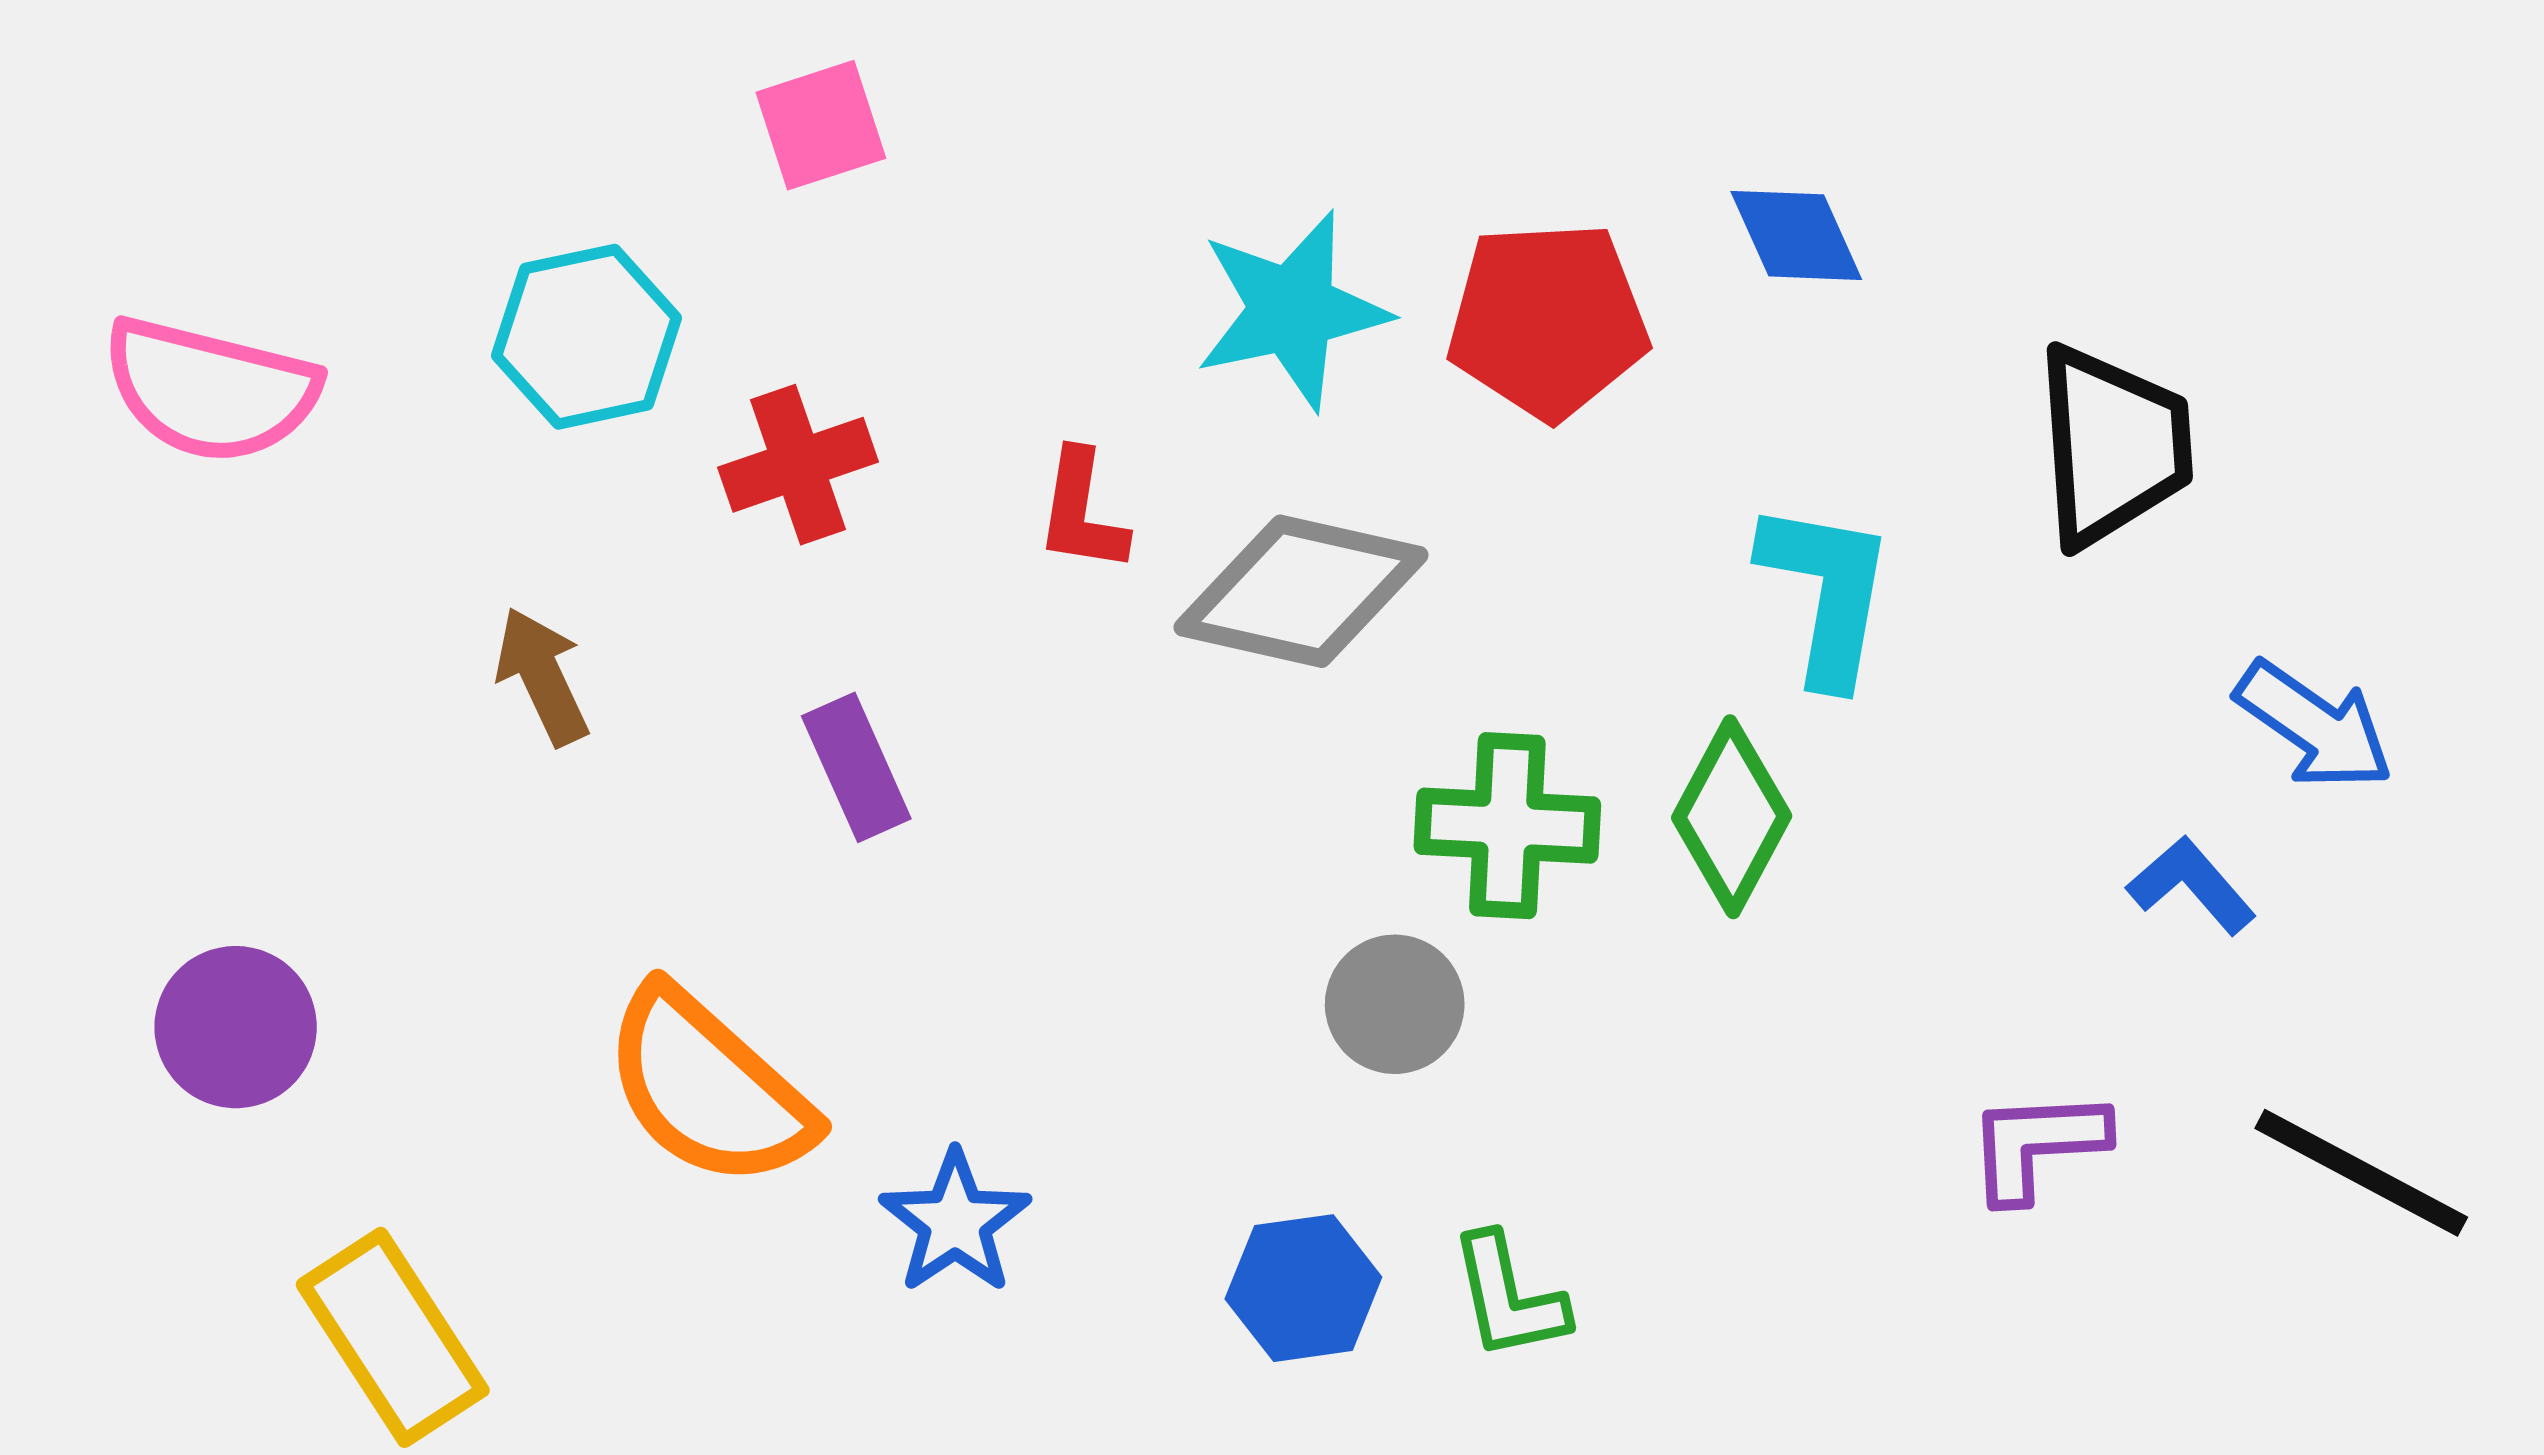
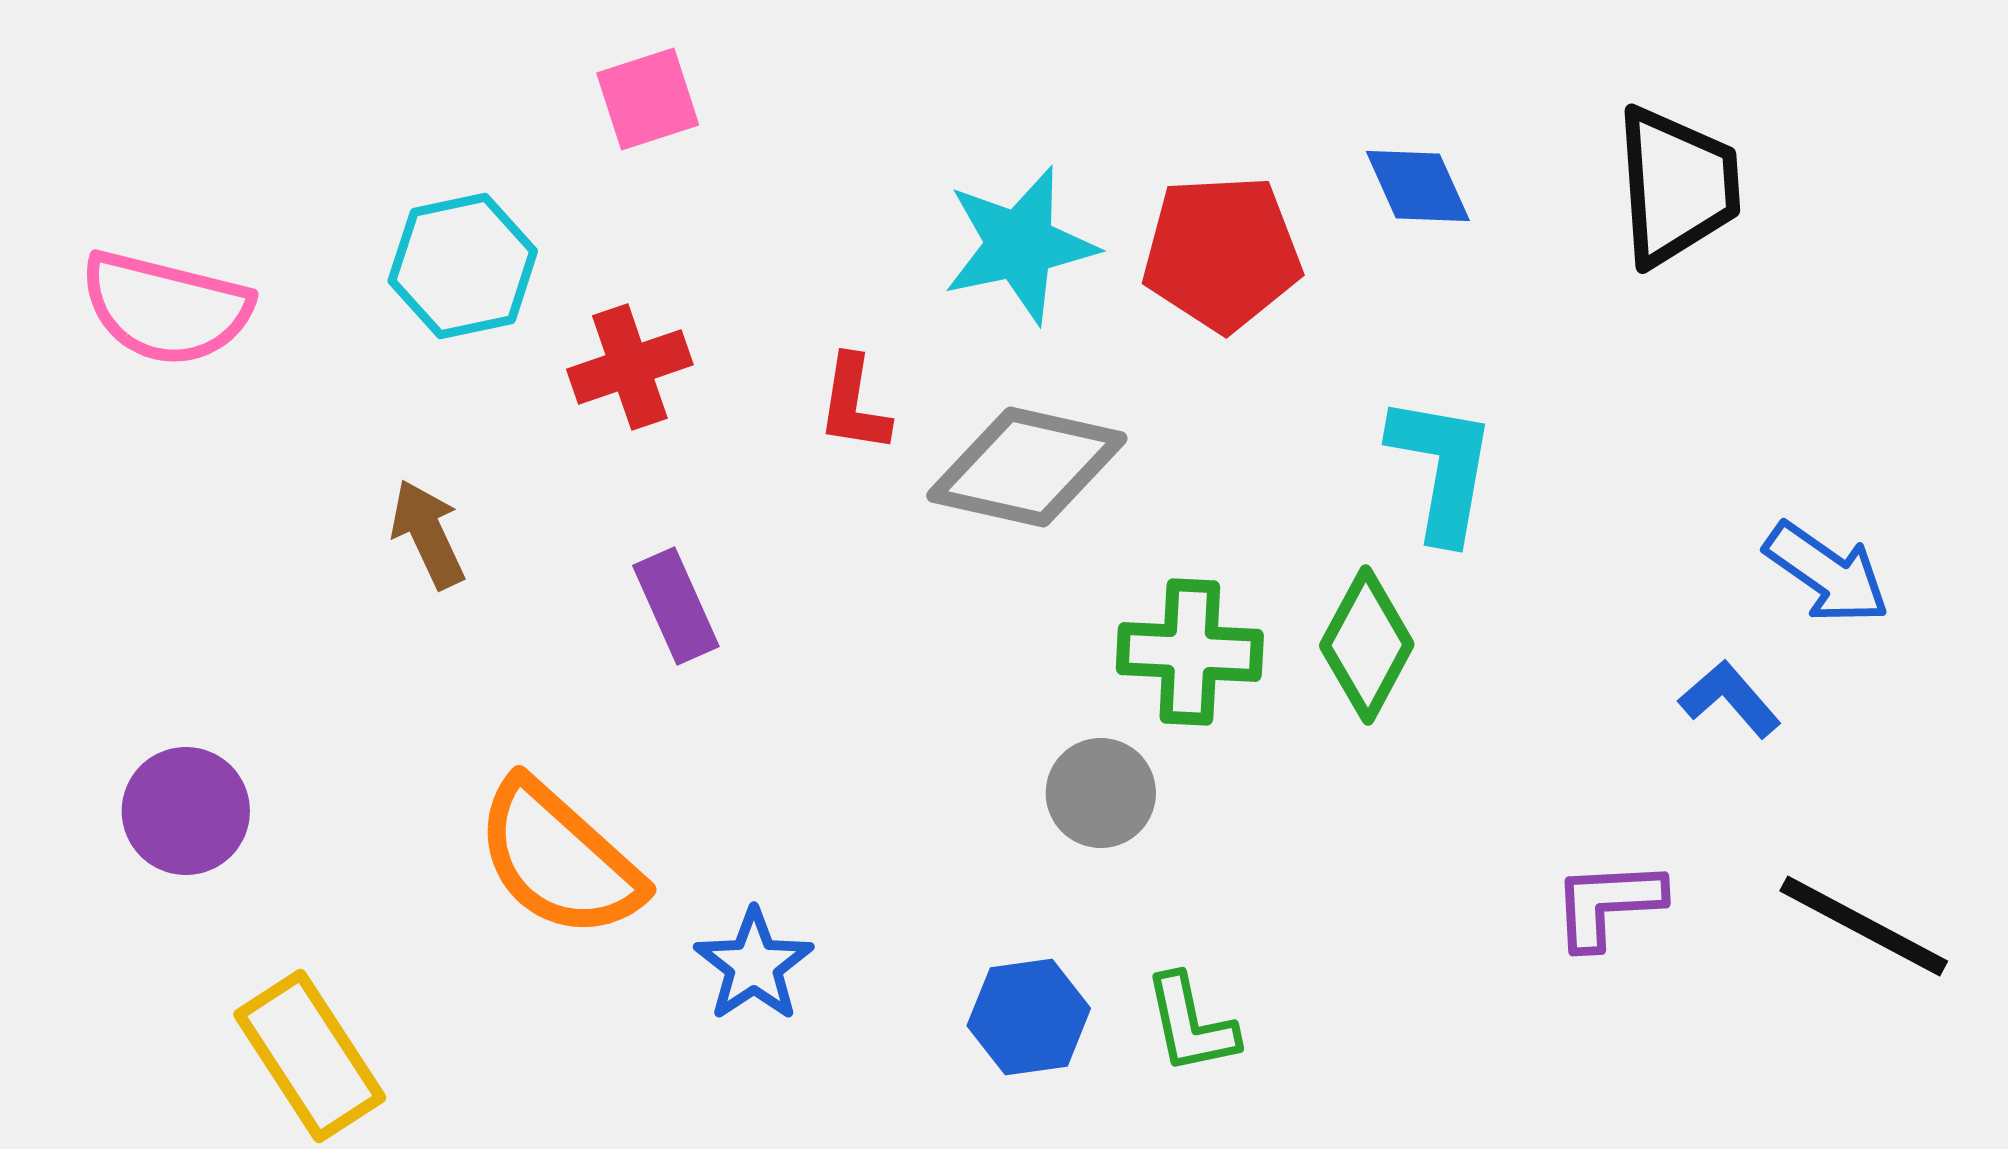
black trapezoid: (2113, 446) -> (1677, 186), moved

